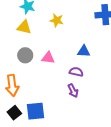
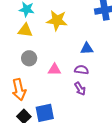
yellow star: (57, 20) -> (57, 20), size x1.5
pink triangle: (48, 58) -> (54, 70), moved

